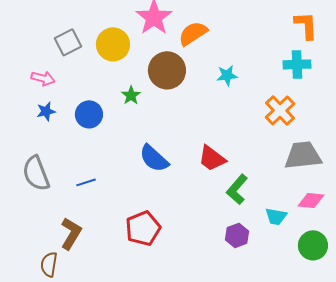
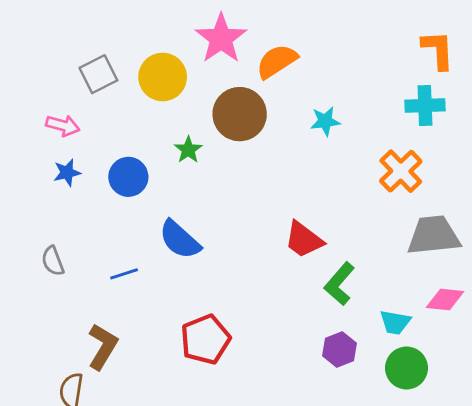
blue semicircle: (154, 158) -> (180, 240), moved
gray semicircle: (36, 173) -> (53, 261), size x0.6
green circle: (313, 245) -> (406, 368), moved

